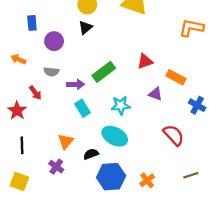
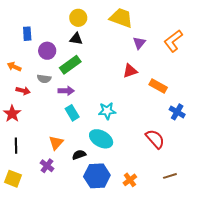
black triangle: (85, 27) -> (76, 39), turned 48
orange L-shape: (191, 28) -> (173, 41), turned -50
green rectangle: (104, 72) -> (70, 65), moved
red arrow: (35, 93) -> (23, 91), moved, turned -40
purple triangle: (155, 94) -> (139, 43), moved, turned 48

